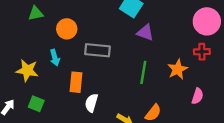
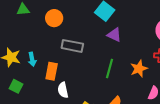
orange circle: (67, 29) -> (54, 18), moved
cyan arrow: (55, 58) -> (32, 59), moved
white semicircle: (91, 103) -> (63, 90), turned -35

